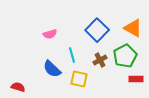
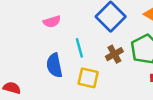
blue semicircle: (52, 69) -> (54, 65), turned 36

